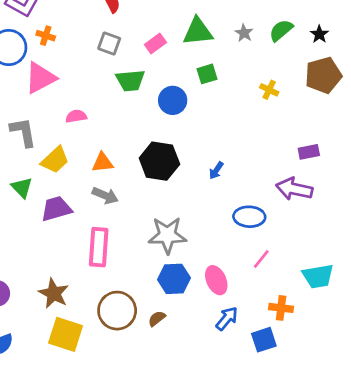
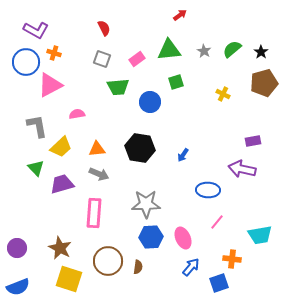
brown semicircle: (157, 319) -> (138, 267), turned 136

